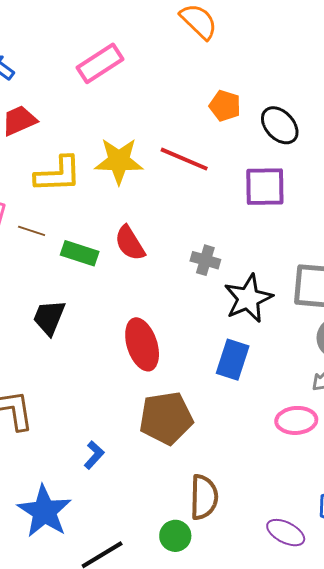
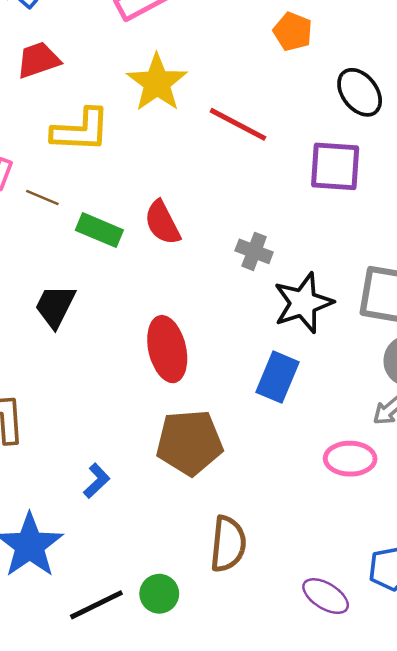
orange pentagon: (225, 106) -> (293, 32), moved
yellow star: (119, 161) -> (157, 83), moved, turned 30
green circle: (175, 536) -> (159, 594), moved

